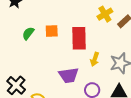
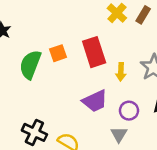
green semicircle: (28, 33) -> (30, 65), size x1.6

